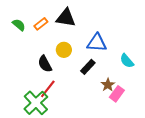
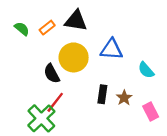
yellow circle: (64, 50) -> (74, 57), size x1.6
black rectangle: (88, 67) -> (102, 94), moved, turned -35
pink rectangle: (117, 94) -> (151, 111), moved, turned -63

